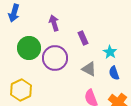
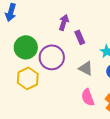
purple arrow: (54, 23) -> (64, 22), moved, turned 35
yellow hexagon: (21, 90) -> (28, 78), moved

